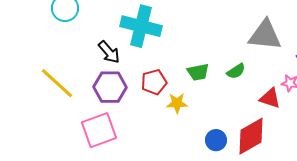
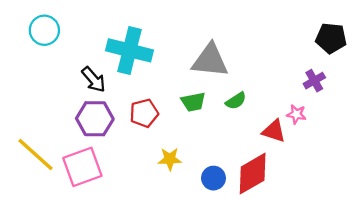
gray triangle: (265, 35) -> (210, 60), moved
yellow line: (57, 83) -> (35, 155), moved
yellow star: (177, 103) -> (170, 159), moved

